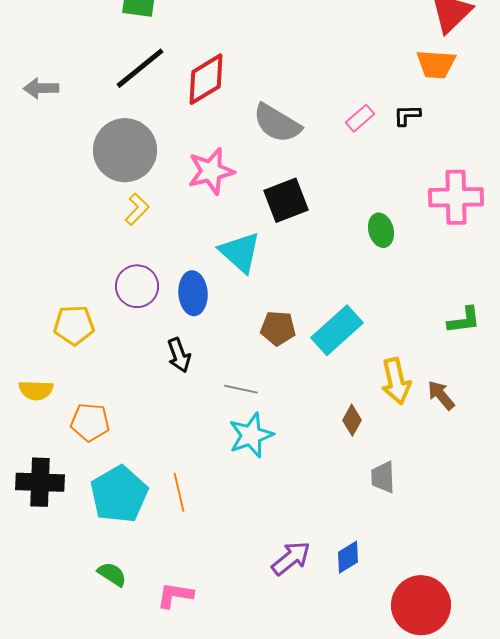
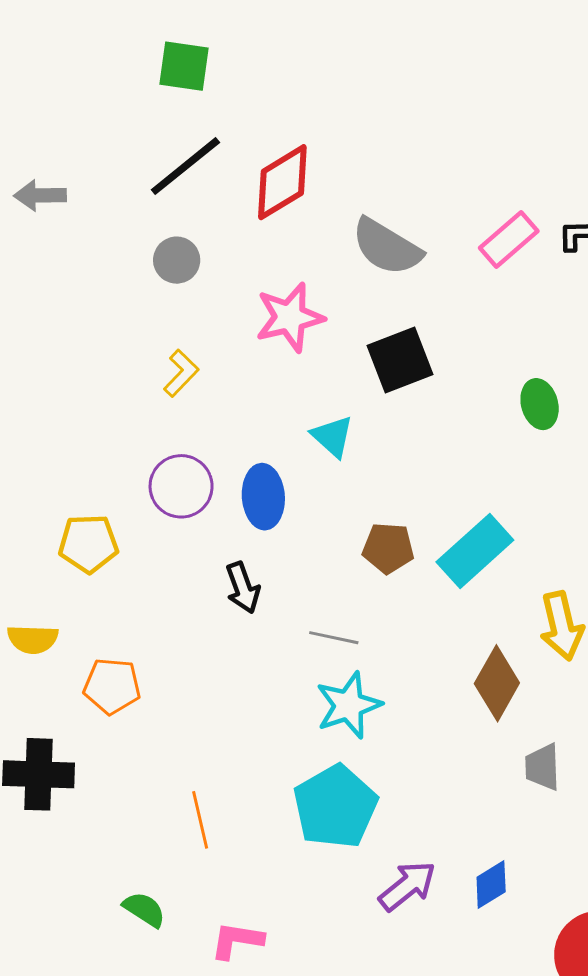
pink rectangle: (360, 118) -> (509, 239), size x1.4
gray circle: (125, 150) -> (177, 260), moved, size x0.5
cyan triangle: (240, 252) -> (332, 436), size x0.7
brown diamond: (352, 420) -> (497, 683), size x1.6
orange line: (179, 492) -> (200, 820), moved
cyan pentagon: (119, 494) -> (335, 807), moved

